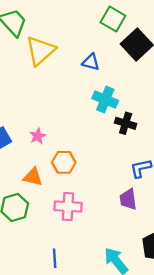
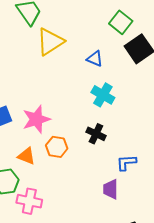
black cross: (126, 123) -> (96, 134), moved
pink star: (38, 136) -> (36, 119), size x1.8
pink cross: (68, 207) -> (29, 201), moved

